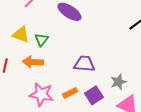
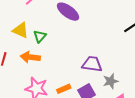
purple trapezoid: (84, 64) -> (92, 64), moved

